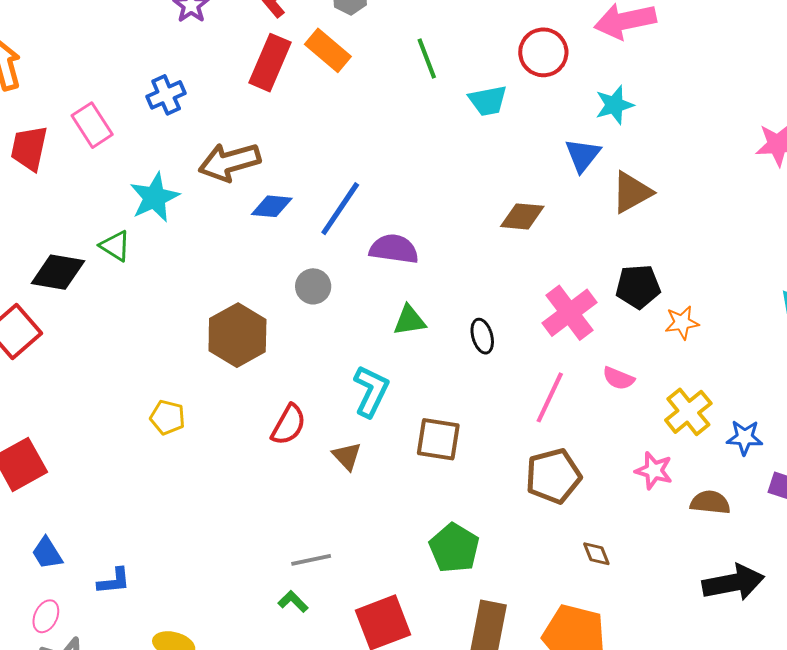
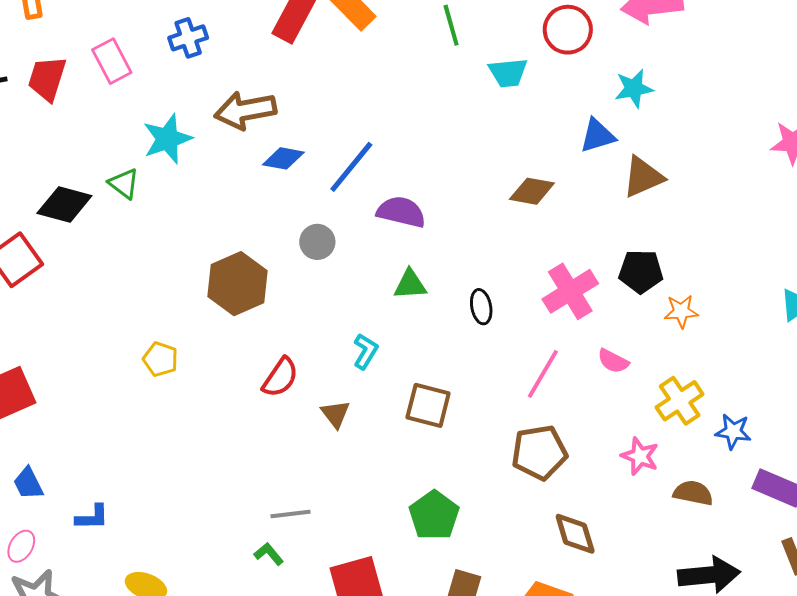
blue triangle: (583, 155) -> (598, 136), turned 30
cyan L-shape: (371, 391) -> (365, 351), size x0.7
brown diamond: (596, 554) -> (575, 534), size x1.6

